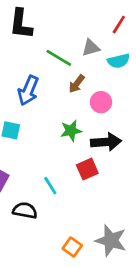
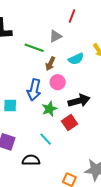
cyan semicircle: (119, 61) -> (76, 59), moved
blue arrow: (28, 91) -> (34, 90), moved
pink circle: (101, 102) -> (58, 82), moved
green star: (71, 131) -> (49, 109), moved

